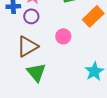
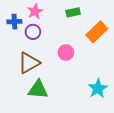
green triangle: (36, 72) -> (38, 90), turned -45

